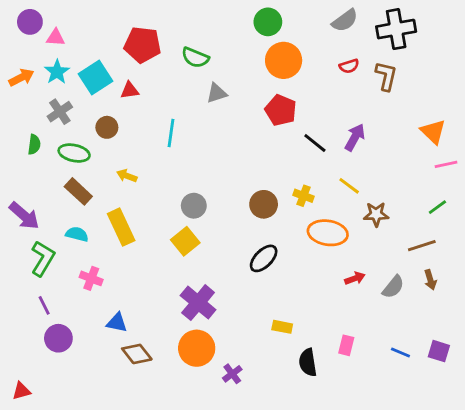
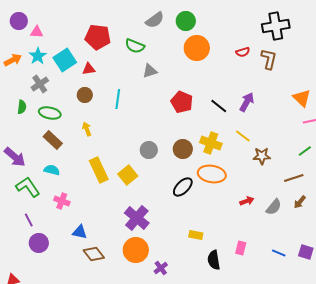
gray semicircle: (345, 20) -> (155, 20), moved
red pentagon: (281, 110) -> (182, 102), moved
brown circle: (107, 127) -> (85, 95), moved
yellow arrow: (127, 176) -> (87, 129), turned 48
yellow cross: (304, 196) -> (211, 143), size x1.5
gray circle: (194, 206) -> (149, 150), moved
yellow rectangle: (121, 227) -> (99, 170), moved
orange ellipse: (328, 233) -> (212, 174), moved
green L-shape: (43, 258) -> (28, 187), turned -65
brown arrow: (430, 280) -> (300, 202), turned 56

